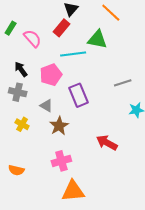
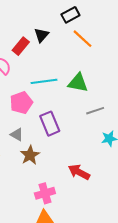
red rectangle: (62, 28) -> (21, 46), moved
green triangle: (97, 39) -> (78, 83), moved
pink cross: (61, 161) -> (45, 193), moved

